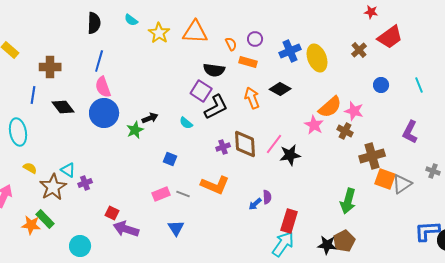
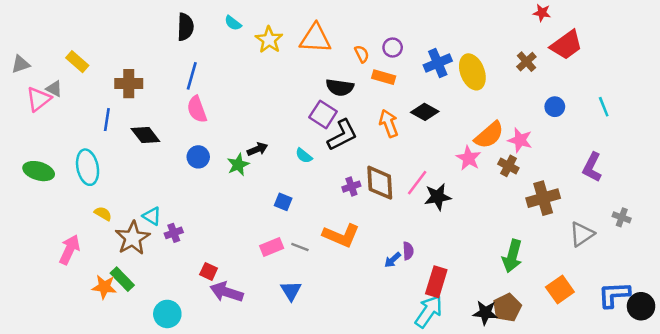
blue circle: (104, 113) -> (198, 157), moved, size x0.6
orange square: (385, 179) -> (560, 289), moved, turned 35

